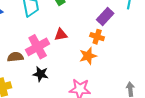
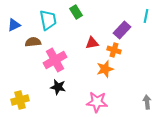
red triangle: (61, 35) -> (92, 43), moved
brown semicircle: (15, 57) -> (33, 42), moved

